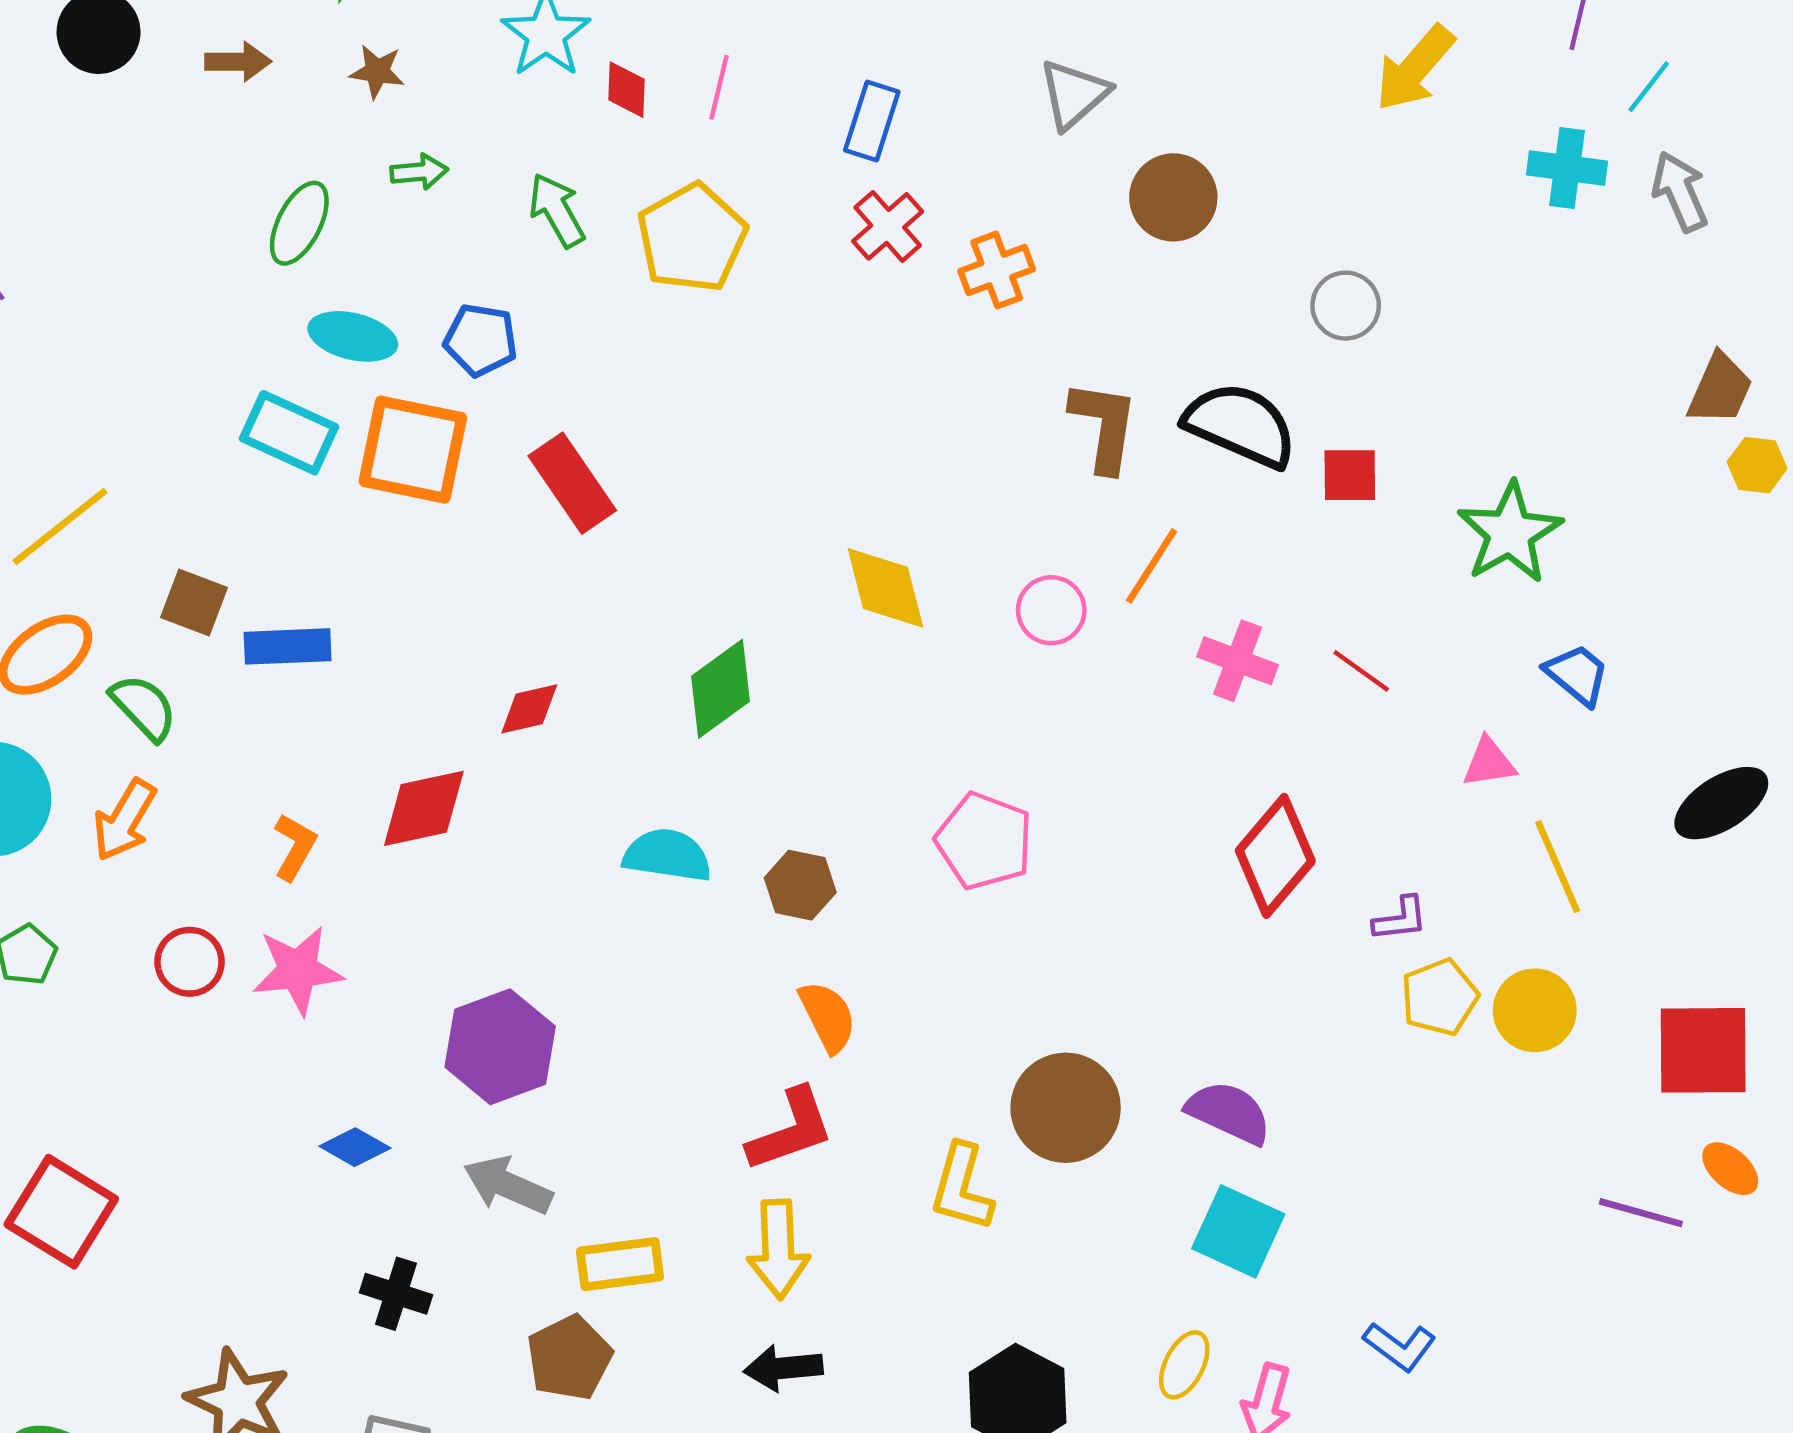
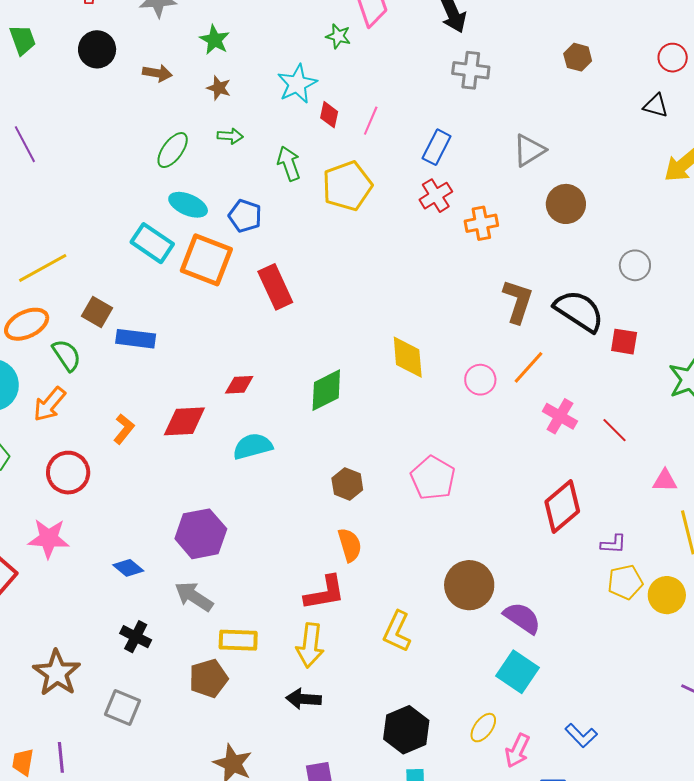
cyan semicircle: (667, 855) -> (253, 446), moved, turned -33
red circle: (190, 962) -> (68, 473), size x1.4
pink star: (298, 970) -> (49, 538), moved
brown circle: (1066, 1108) -> (469, 585), moved

